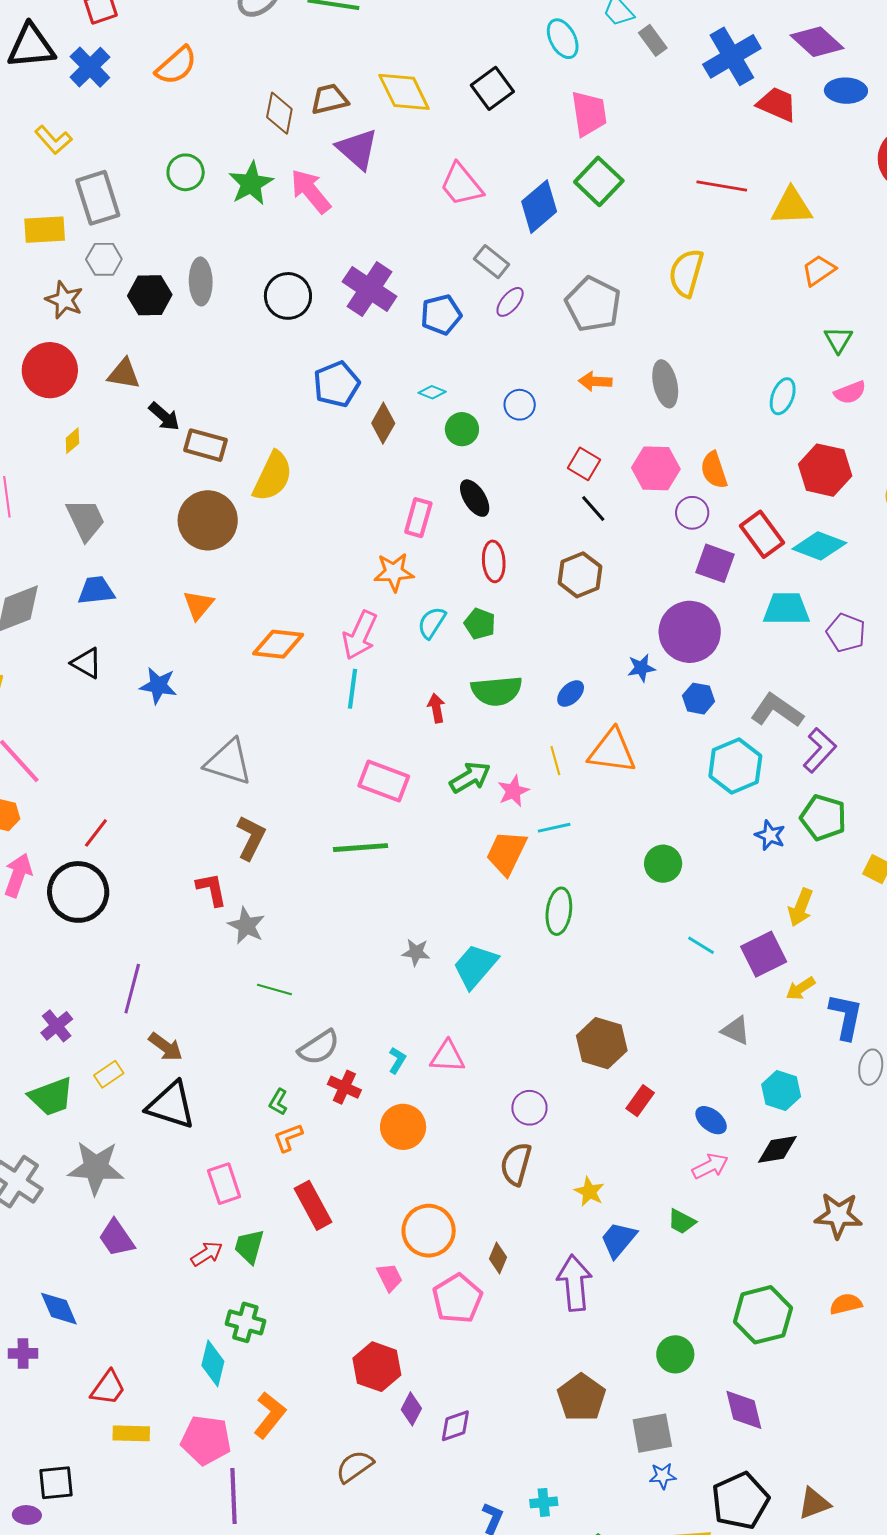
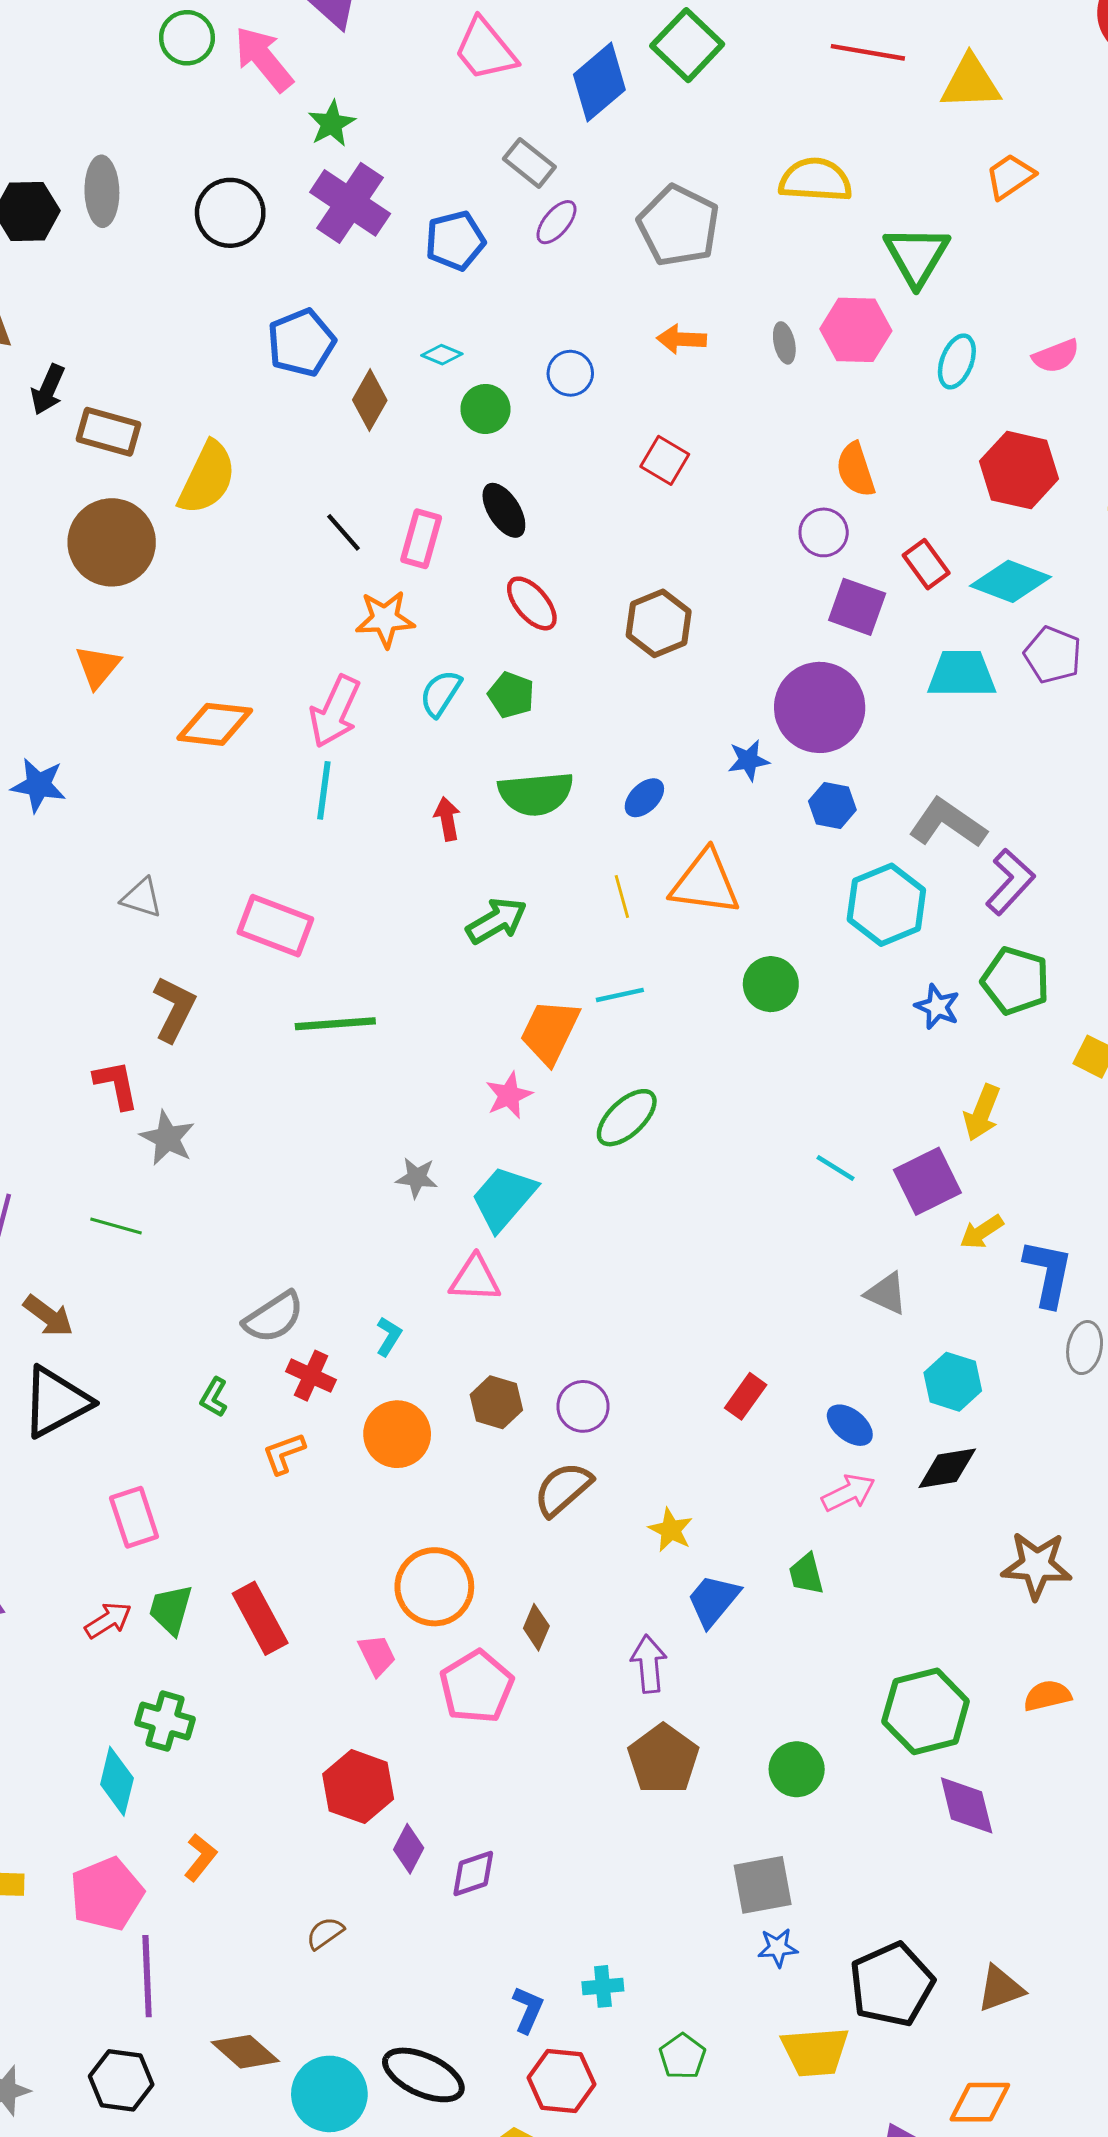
green circle: (186, 172) -> (187, 38), moved
green star: (251, 183) -> (332, 124), moved, size x0.7
yellow semicircle: (686, 273) -> (815, 180), turned 78
green triangle: (838, 340) -> (917, 256), moved, size x1.6
gray ellipse: (665, 384) -> (784, 343), size x0.6
black arrow: (164, 416) -> (48, 390), turned 72
pink hexagon: (656, 468) -> (856, 330), moved
black line: (593, 509) -> (344, 532), moved
red rectangle: (762, 534) -> (926, 564), size x0.7
red ellipse: (494, 561) -> (532, 603), turned -36
purple pentagon: (846, 633) -> (1053, 655), moved
gray triangle: (229, 762) -> (142, 898), size x0.6
pink rectangle: (384, 781) -> (275, 926), moved
pink star: (513, 791) -> (509, 1095), moved
green circle: (663, 864) -> (771, 984), moved
green ellipse: (559, 911) -> (627, 1118), turned 39
green line: (274, 989) -> (116, 1226), moved
brown hexagon: (602, 1043) -> (496, 1402), moved, size x0.7
pink triangle: (448, 1056) -> (475, 1279), moved
black triangle: (171, 1105) -> (56, 1402), turned -46
orange L-shape: (288, 1138) -> (284, 1453), moved
brown semicircle: (516, 1164) -> (563, 1489), turned 33
red rectangle: (313, 1205) -> (260, 1618), moved
green trapezoid: (682, 1222) -> (806, 1574), turned 48
purple arrow: (575, 1283) -> (649, 1664), size x0.7
brown pentagon: (581, 1398) -> (663, 1759), moved
purple diamond: (744, 1410) -> (967, 1805), moved
orange L-shape: (270, 1415) -> (200, 1857), size x0.7
pink pentagon: (206, 1440) -> (107, 1894), turned -30
brown semicircle: (355, 1466) -> (325, 1933), size x0.7

